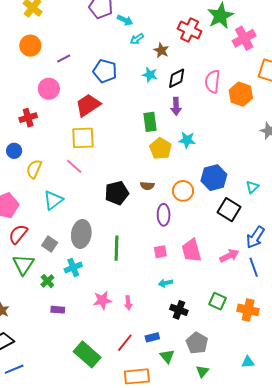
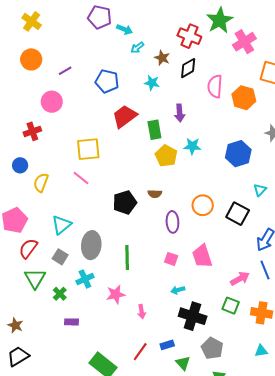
black diamond: (177, 78) -> (188, 68), moved
red trapezoid: (88, 105) -> (125, 116), moved
blue hexagon: (214, 178) -> (238, 154), moved
orange circle: (183, 191) -> (203, 205), moved
cyan triangle: (53, 200) -> (61, 225), moved
pink square: (160, 252) -> (171, 259), turned 32
pink arrow: (229, 256) -> (240, 279), moved
pink star: (102, 300) -> (116, 294), moved
black cross: (179, 310) -> (193, 316), size x1.5
cyan triangle: (248, 362) -> (261, 351), moved

